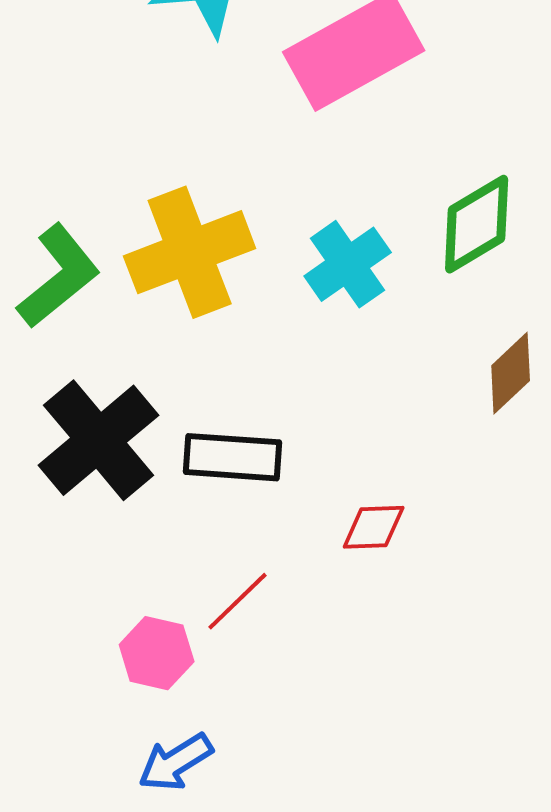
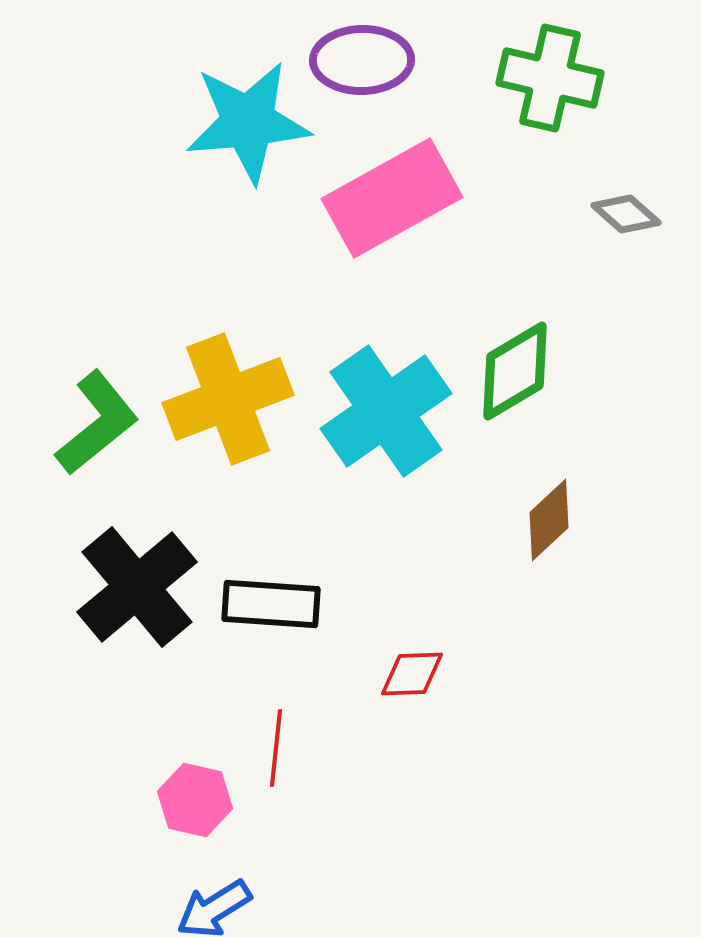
cyan cross: (348, 264) -> (386, 411), size x1.5
red line: (238, 601) -> (276, 748), turned -40

